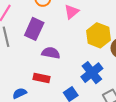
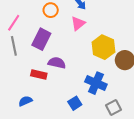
blue cross: (92, 73) -> (96, 83), turned -30
red rectangle: (42, 78) -> (39, 75), moved

